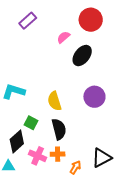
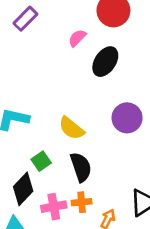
yellow semicircle: (54, 101) -> (71, 128), turned -30
green square: (31, 123) -> (41, 161), turned 32
pink cross: (38, 156) -> (54, 207), turned -30

